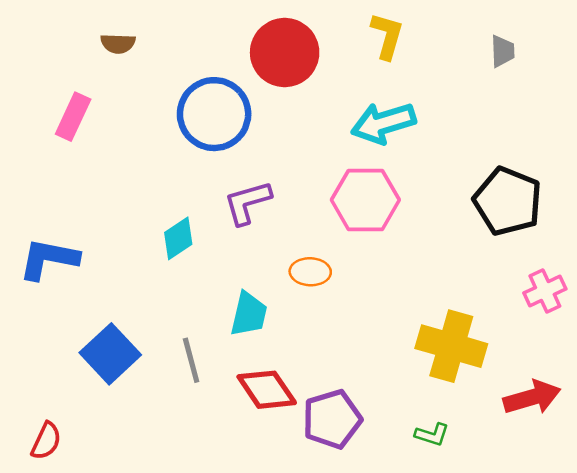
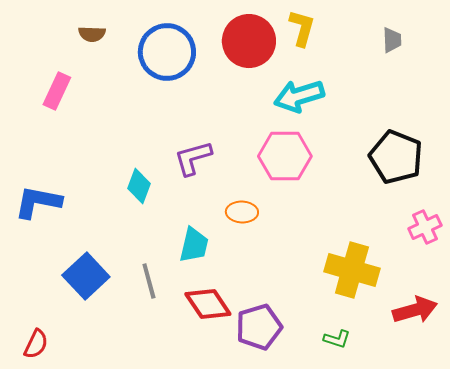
red circle: (285, 53) -> (249, 41), moved
blue circle: (214, 114) -> (167, 52), moved
cyan diamond: (178, 238) -> (139, 186), turned -36

